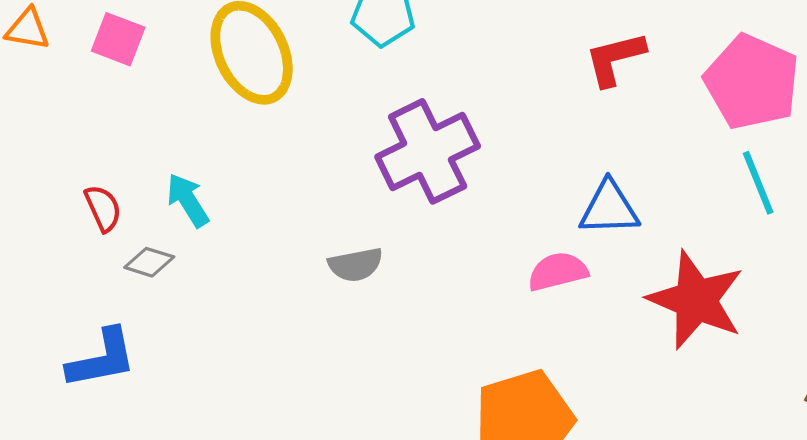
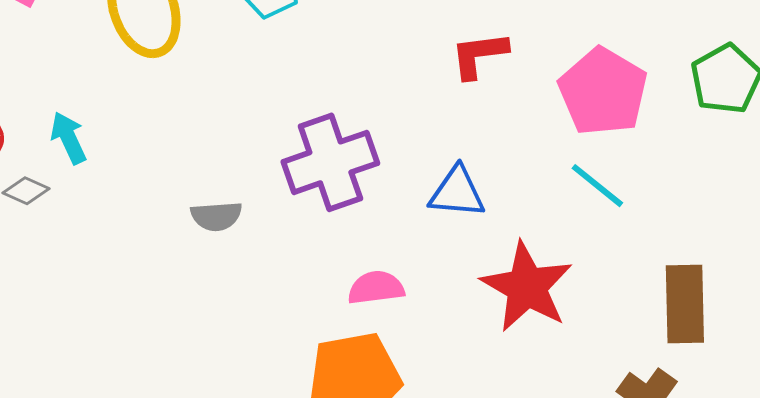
purple cross: (428, 151) -> (330, 162), moved
cyan line: (758, 183) -> (597, 186), turned -36
pink semicircle: (558, 272) -> (376, 288), moved

